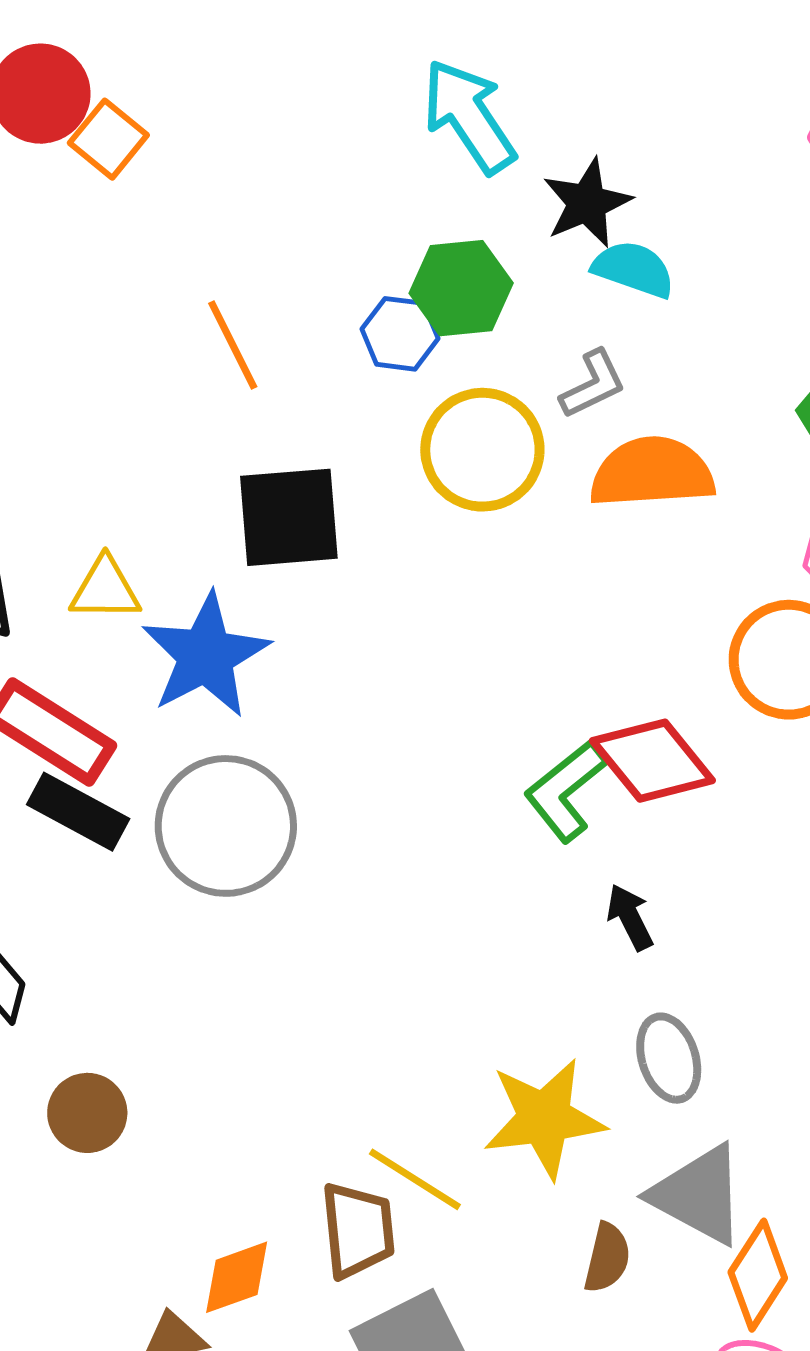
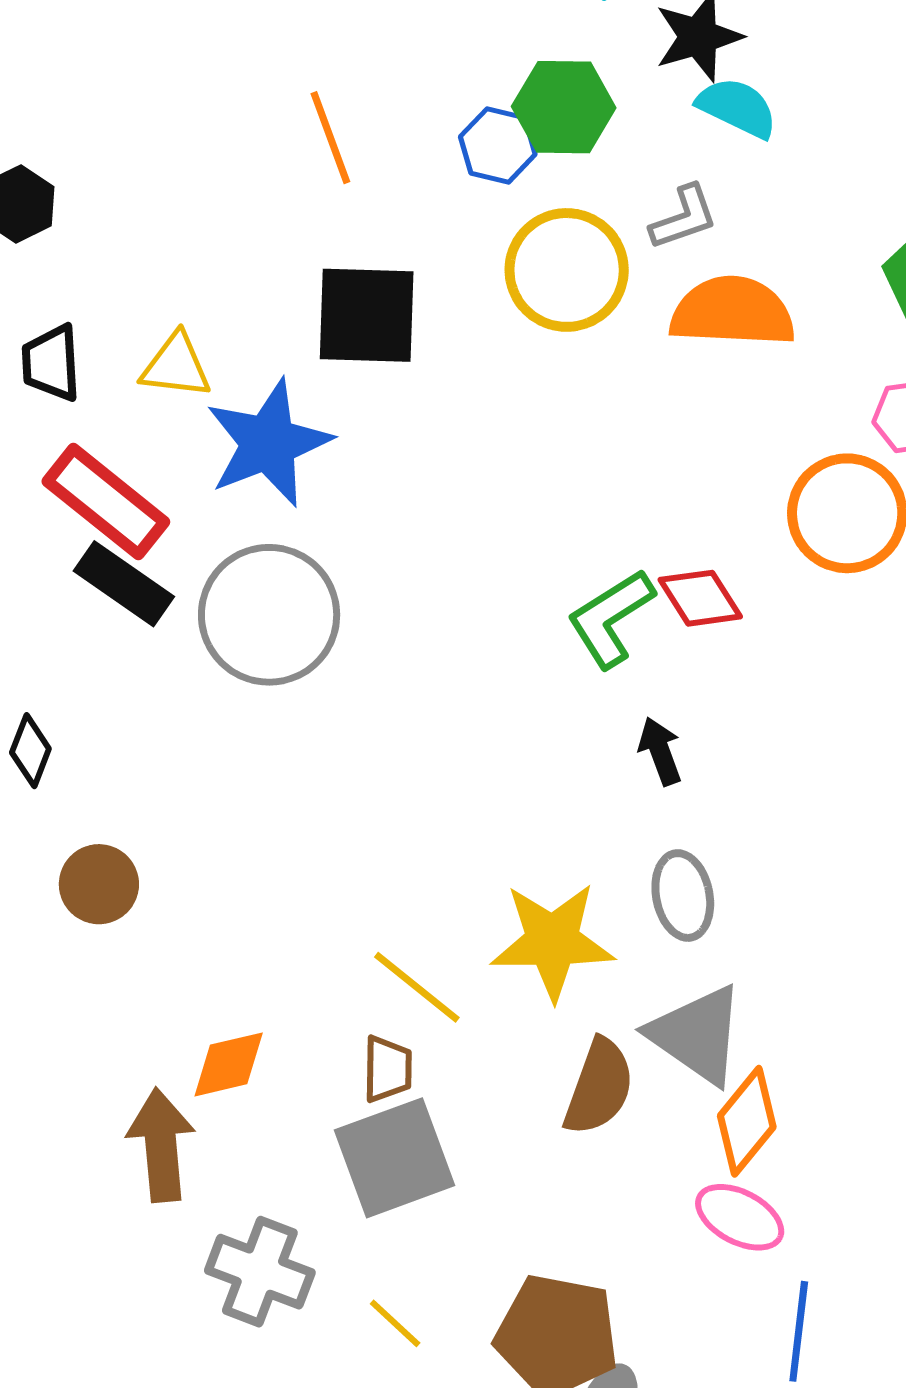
red diamond: (652, 761) -> (700, 598), size x0.7
brown trapezoid: (358, 1230) -> (387, 1069), moved, size x0.7
brown semicircle: (607, 1258) -> (599, 1087), size x1.4

